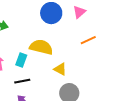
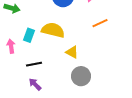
cyan rectangle: (21, 60) -> (29, 35), moved

